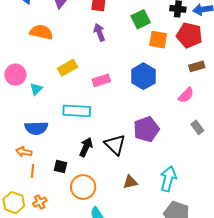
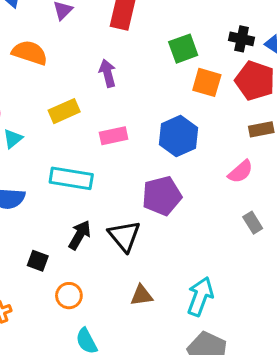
purple arrow: (99, 32) -> (107, 73), moved
purple pentagon: (146, 129) -> (162, 196), moved
orange circle: (83, 187) -> (69, 296), size x0.7

